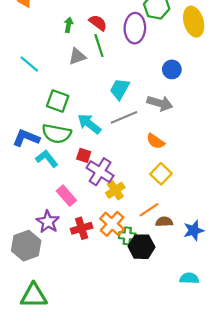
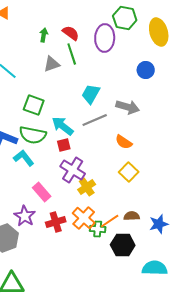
blue circle: (172, 69) -> (146, 70), moved
red square: (84, 155) -> (64, 145), moved, turned -32
orange line: (149, 210) -> (110, 221), moved
black hexagon: (141, 247) -> (123, 245), moved
cyan semicircle: (189, 278) -> (155, 268), size x1.4

